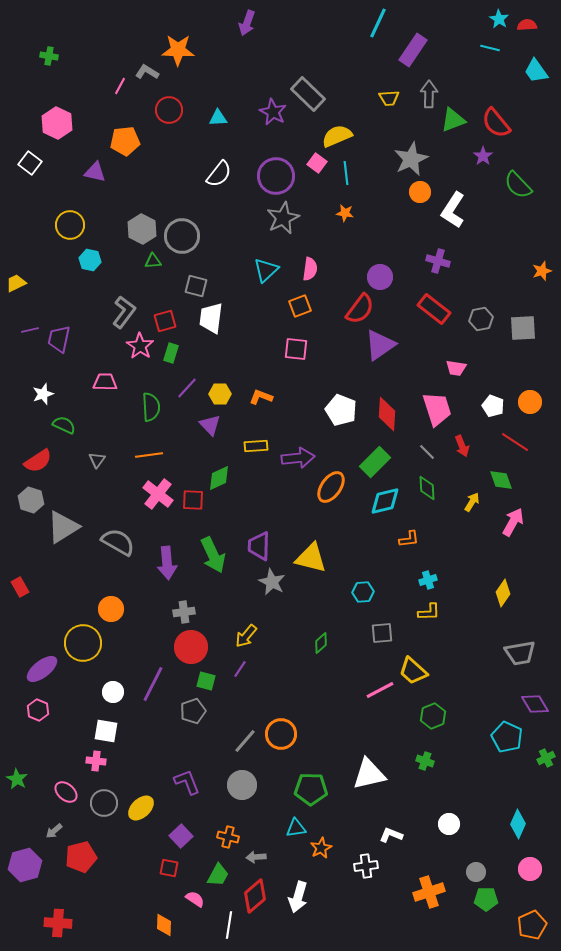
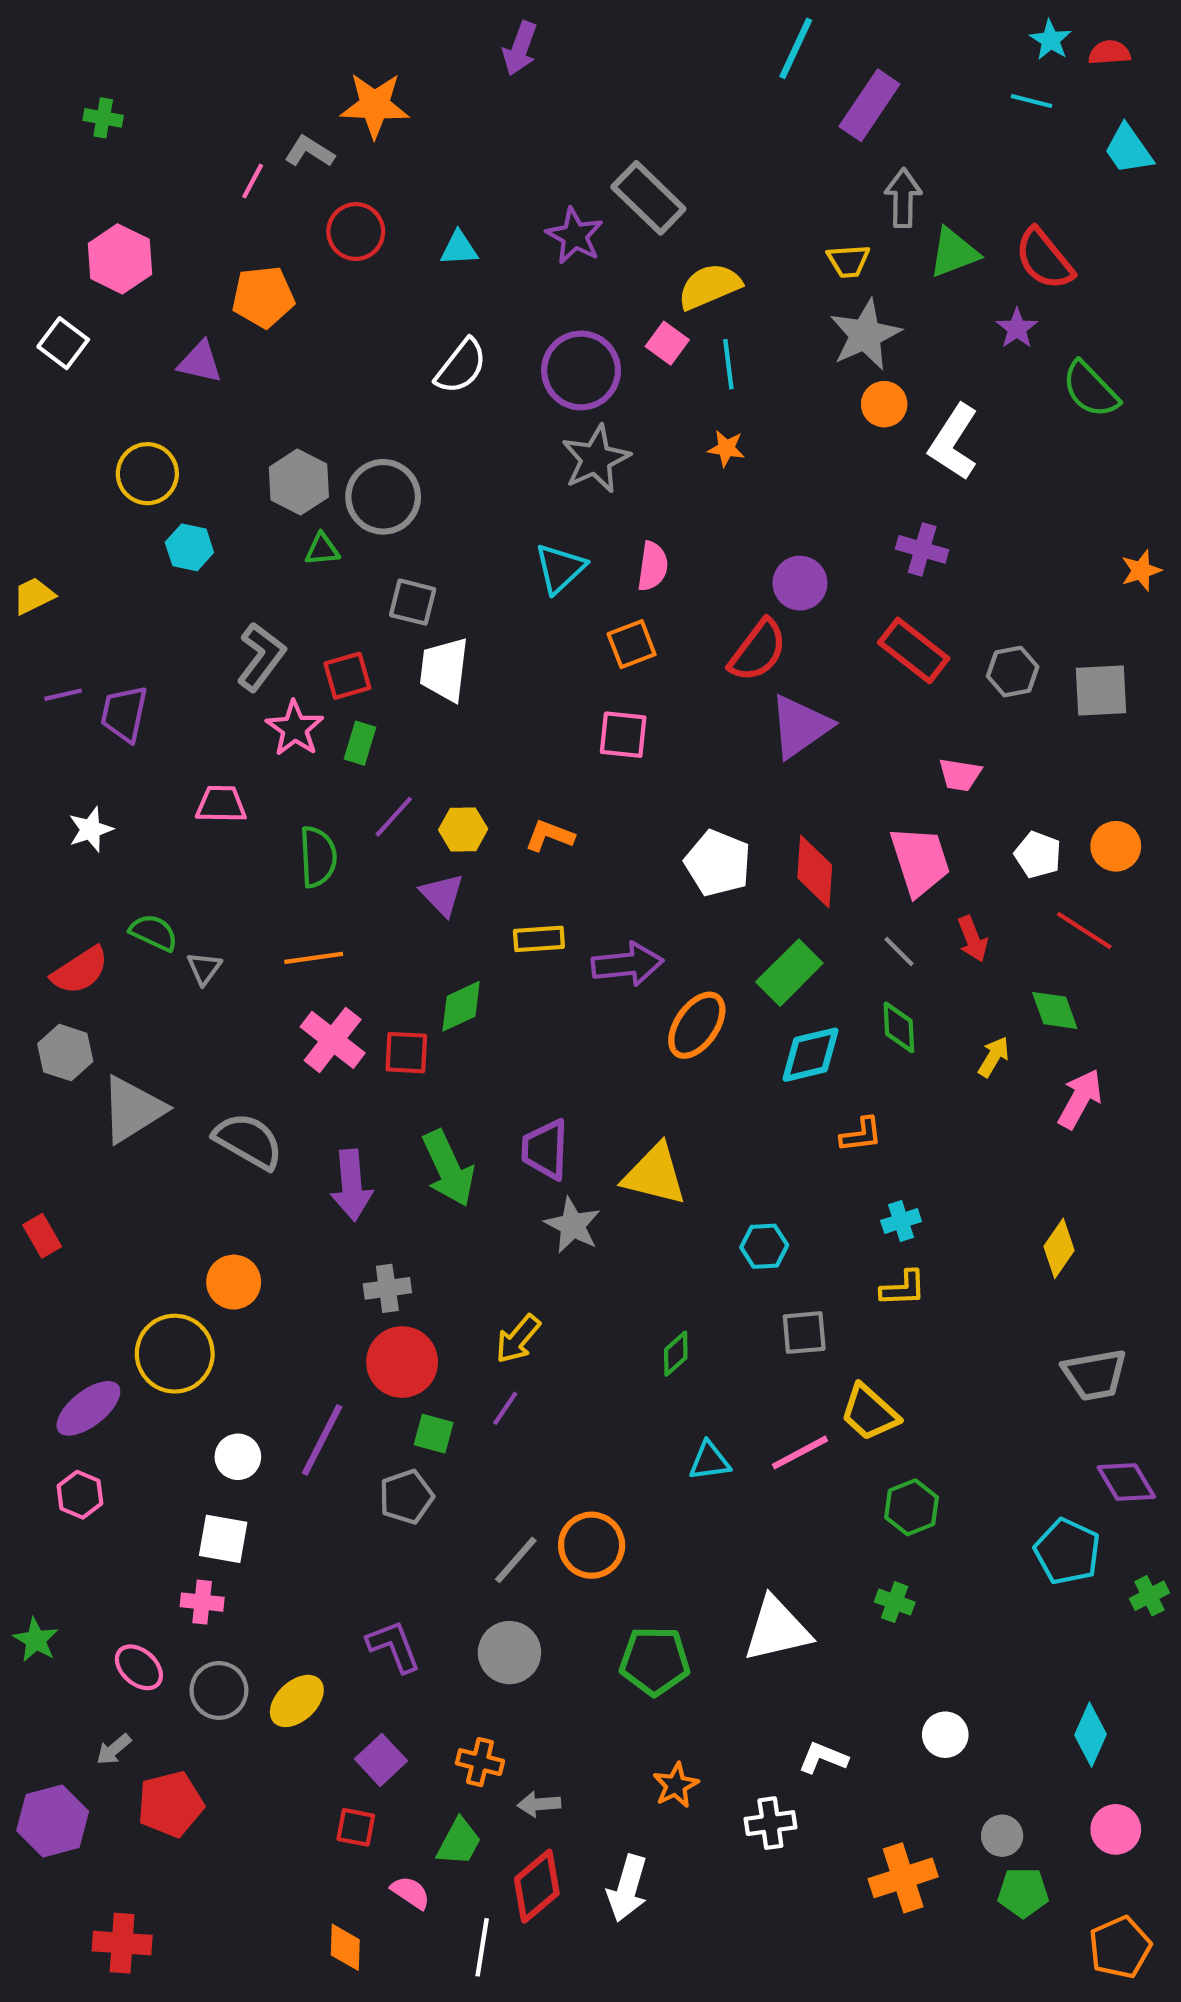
yellow trapezoid: (389, 98) -> (848, 261), moved
green semicircle: (64, 425) -> (154, 933), moved
cyan triangle: (296, 828) -> (709, 1461), moved

